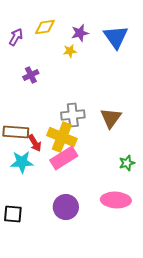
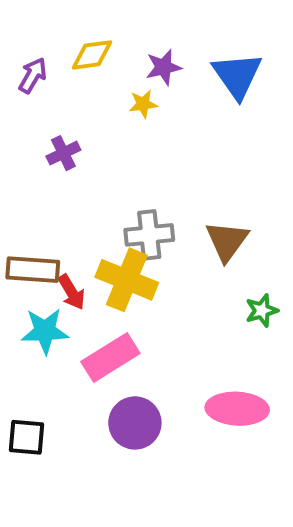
pink rectangle: (64, 158) -> (110, 358), moved
green star: (127, 163) -> (262, 311), moved

